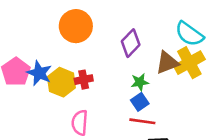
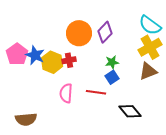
orange circle: (76, 26) -> (79, 33), moved
brown triangle: (167, 63) -> (148, 71), moved
red line: (142, 121) -> (96, 92), moved

